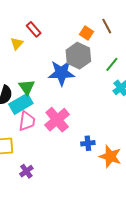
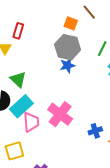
red rectangle: (34, 29) -> (18, 31), turned 70
blue star: (61, 73) -> (67, 65), moved, size x0.6
green triangle: (27, 87) -> (18, 79), moved

